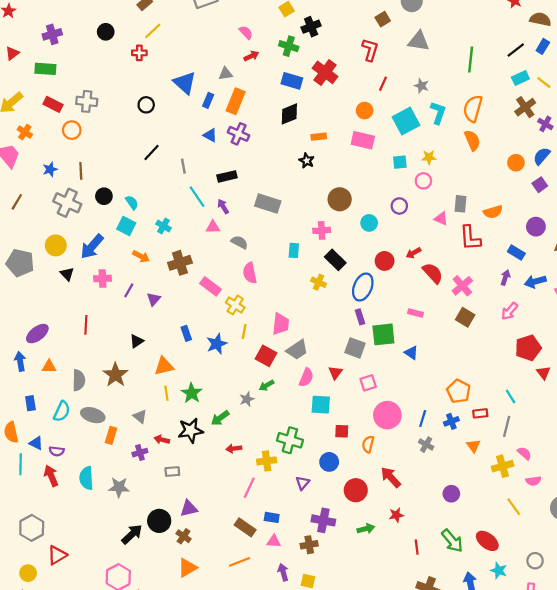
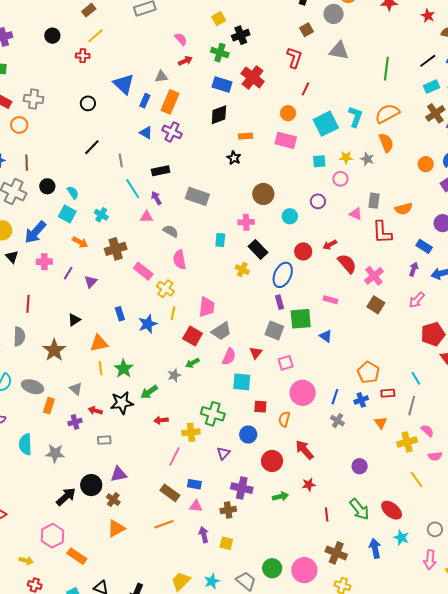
gray star: (421, 86) -> (367, 159), moved
orange semicircle: (473, 109) -> (387, 114), turned 45
gray semicircle: (79, 380) -> (19, 336), moved

